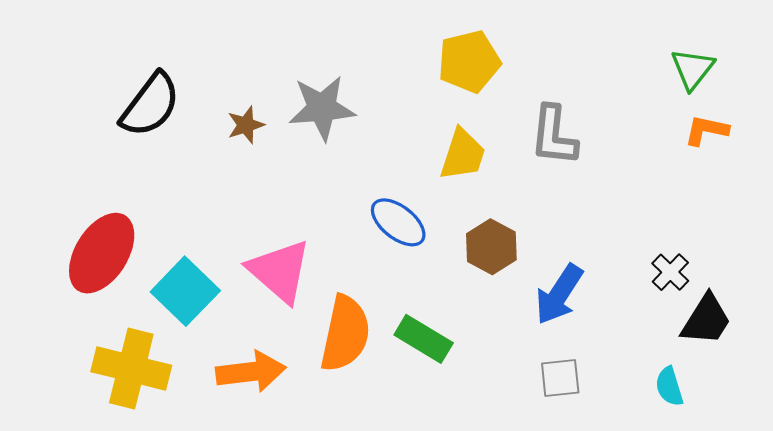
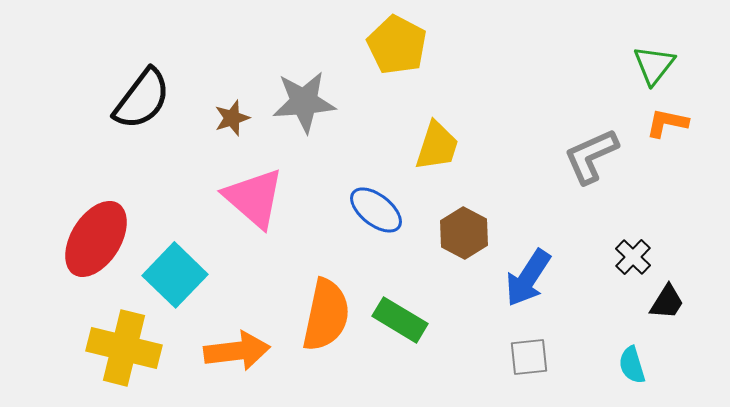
yellow pentagon: (469, 61) -> (397, 45), moved, turned -30
gray L-shape: (554, 136) -> (591, 156), moved, turned 60
pink triangle: (280, 271) -> (254, 198), moved
black trapezoid: (706, 320) -> (667, 302), size x0.7

